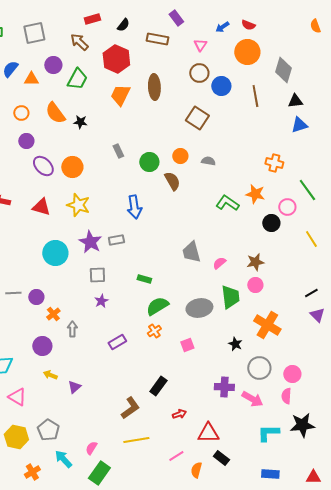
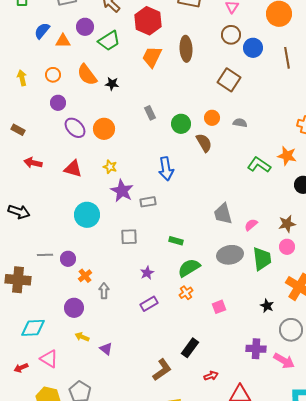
green trapezoid: (77, 79) -> (109, 41), turned 30
yellow star: (78, 205) -> (110, 167), size x0.6
purple star: (90, 242) -> (122, 191), moved
purple star: (101, 301) -> (147, 273), moved
gray ellipse: (199, 308) -> (230, 255), moved
purple triangle: (74, 387) -> (106, 349), turned -40

